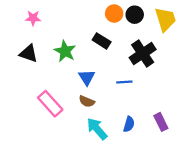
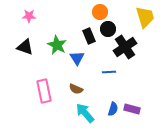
black circle: (135, 15) -> (108, 29), moved
black rectangle: (102, 41) -> (89, 36), turned 35
blue triangle: (87, 77) -> (77, 58), moved
pink rectangle: (50, 104) -> (44, 91), turned 30
purple rectangle: (161, 122) -> (132, 109), moved, turned -49

